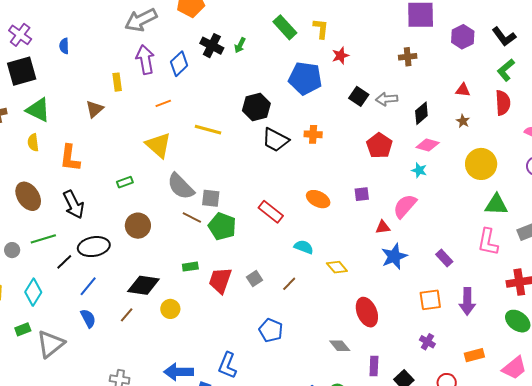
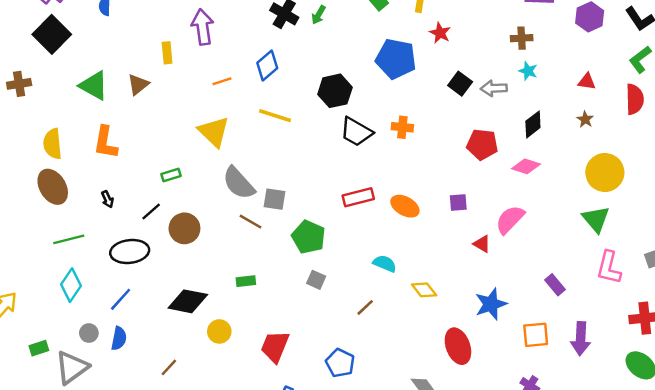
red star: (340, 56) -> (440, 33), turned -30
blue diamond: (179, 64) -> (267, 65), moved
black square: (22, 71) -> (52, 34), turned -32
green triangle: (38, 110) -> (94, 86), moved
black diamond: (421, 113) -> (533, 124), moved
yellow semicircle: (33, 143) -> (53, 144), moved, size x1.4
pink diamond: (428, 145) -> (526, 166), moved
red pentagon: (379, 146) -> (482, 144), turned -30
cyan star: (419, 170) -> (528, 71), moved
black arrow: (74, 205) -> (107, 199), size x0.5
green triangle: (496, 205) -> (596, 219), moved, turned 45
red rectangle: (271, 212) -> (358, 197), moved, turned -55
green pentagon: (222, 226) -> (309, 237), moved
red triangle: (383, 227) -> (482, 244), turned 35
gray circle: (12, 250) -> (89, 333), moved
blue star: (394, 256) -> (491, 304), moved
black line: (64, 262) -> (151, 211), moved
gray square: (255, 279) -> (316, 280), moved, turned -35
red trapezoid: (220, 280) -> (275, 347), moved
cyan diamond: (33, 292) -> (71, 285), moved
brown line: (127, 315) -> (169, 367), moved
blue semicircle: (88, 318) -> (119, 338), turned 36

